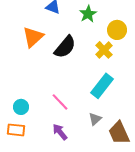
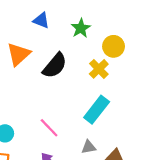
gray triangle: (95, 119) -> (89, 147), turned 32

